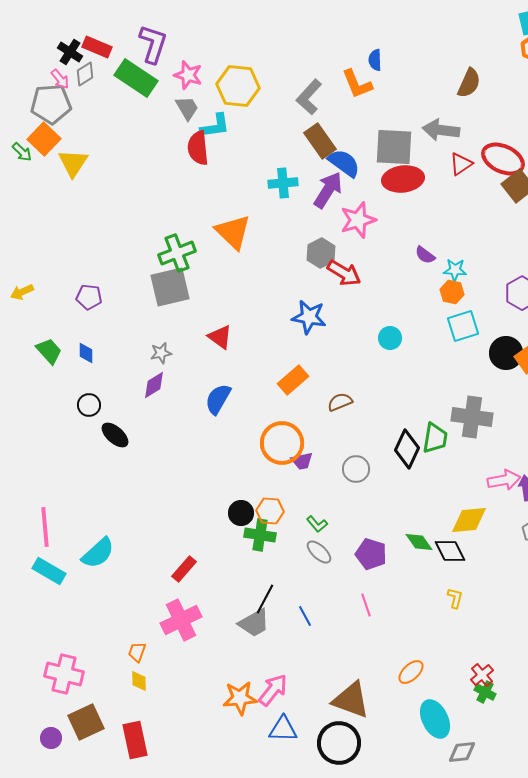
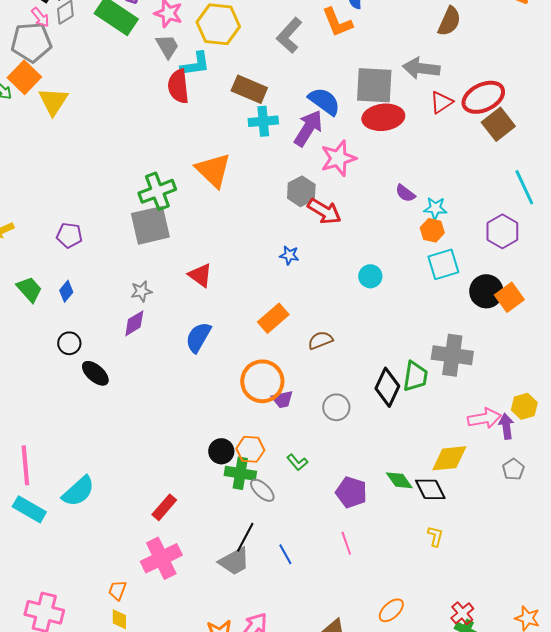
brown rectangle: (320, 141) -> (249, 89), moved, turned -32
red ellipse: (503, 159) -> (483, 97), turned -51
blue star: (309, 317) -> (289, 255), size x0.6
blue diamond: (86, 353) -> (66, 291), turned 40
gray ellipse: (319, 552) -> (262, 490), moved

